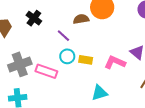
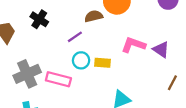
purple line: (63, 36) -> (75, 37), turned -72
pink L-shape: (115, 62) -> (133, 45), moved

